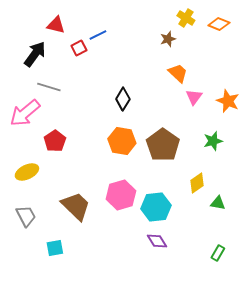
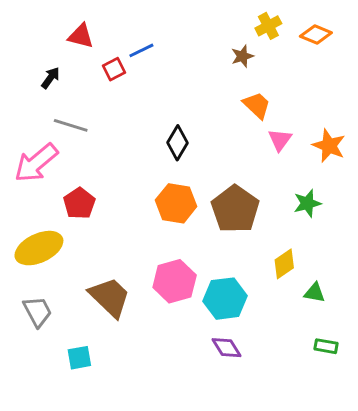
yellow cross: (186, 18) -> (268, 26), turned 30
black arrow: (35, 54) -> (50, 78), size x0.6
yellow ellipse: (27, 172) -> (39, 248), size x1.4
green rectangle: (218, 253) -> (326, 346), moved, turned 70

